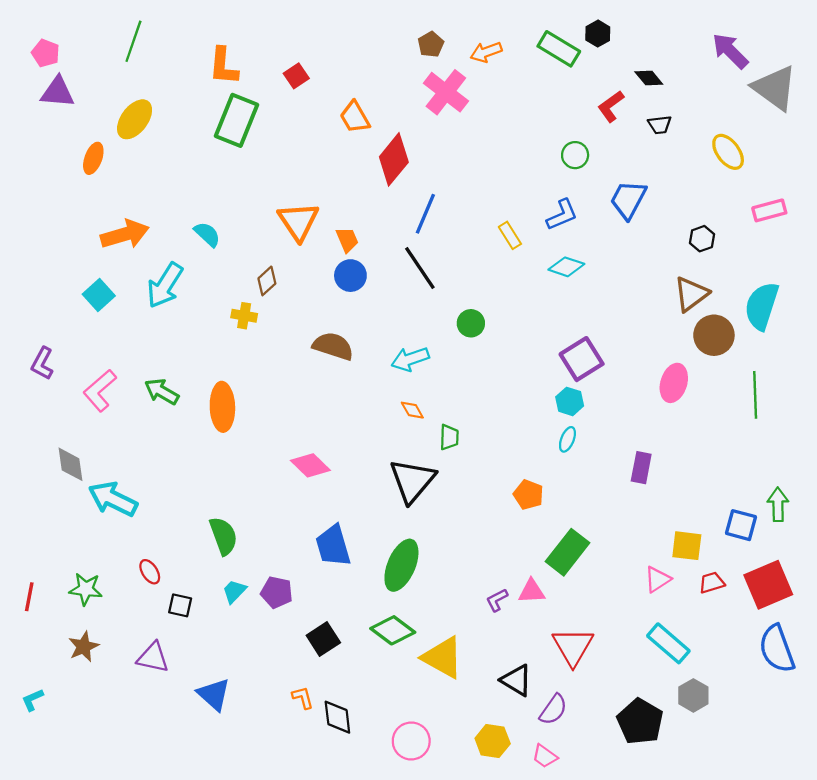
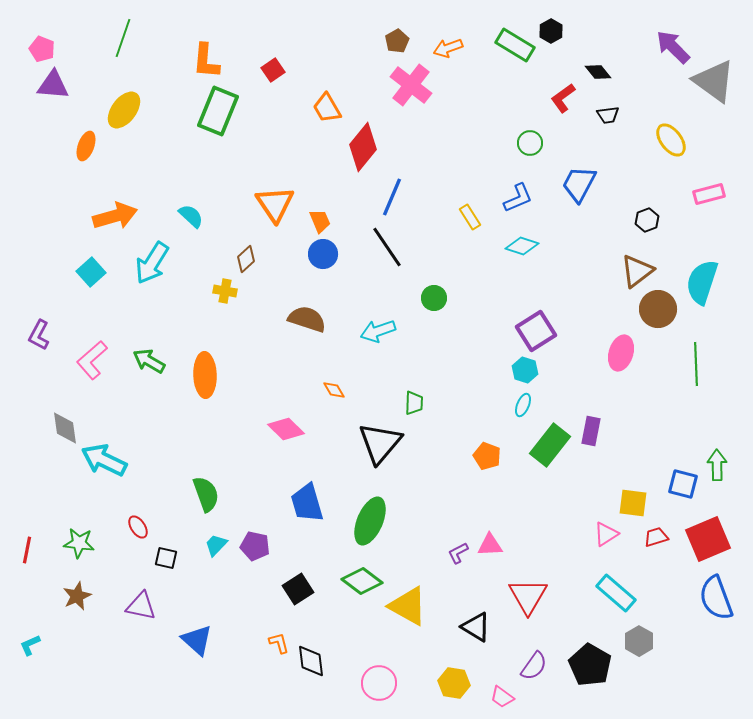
orange diamond: (412, 410) -> (334, 390), moved
green rectangle: (567, 552) -> (550, 445), moved
purple semicircle: (553, 710) -> (534, 666), moved

